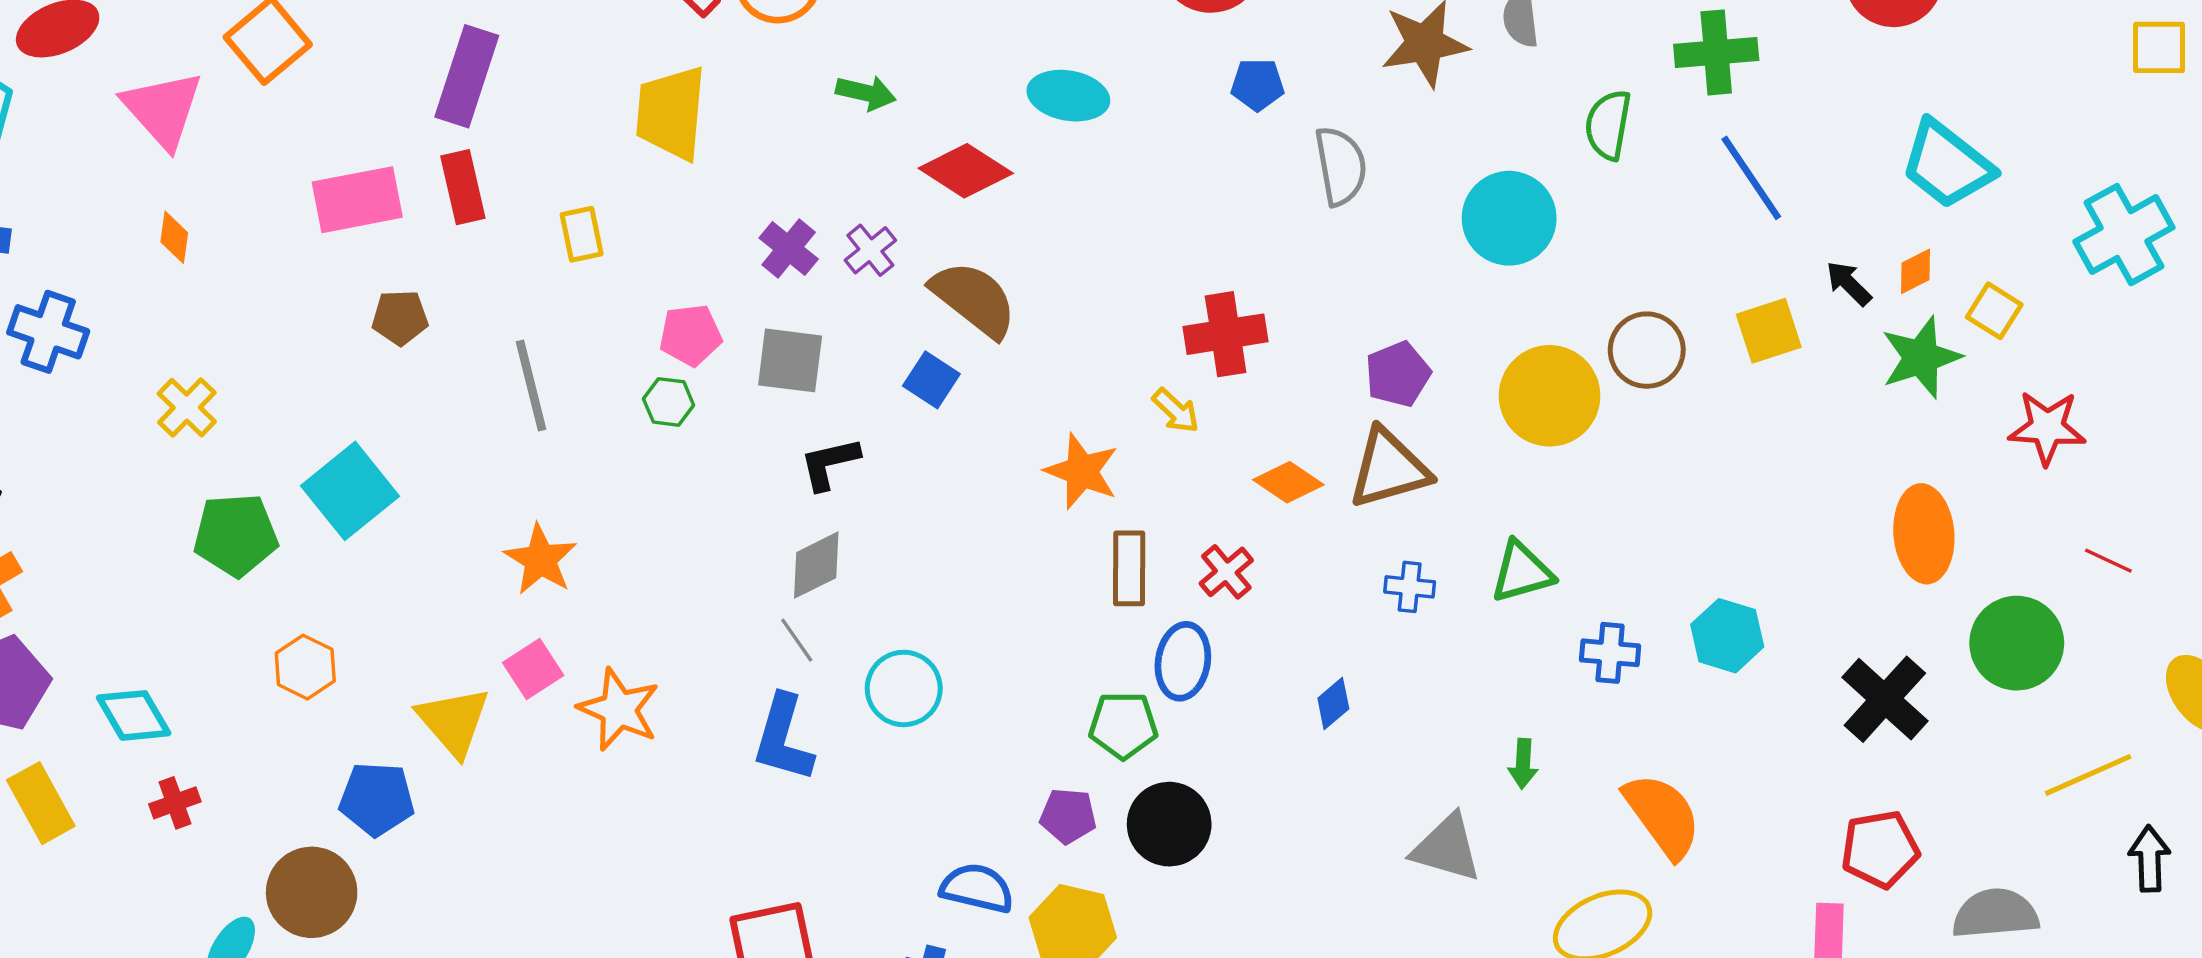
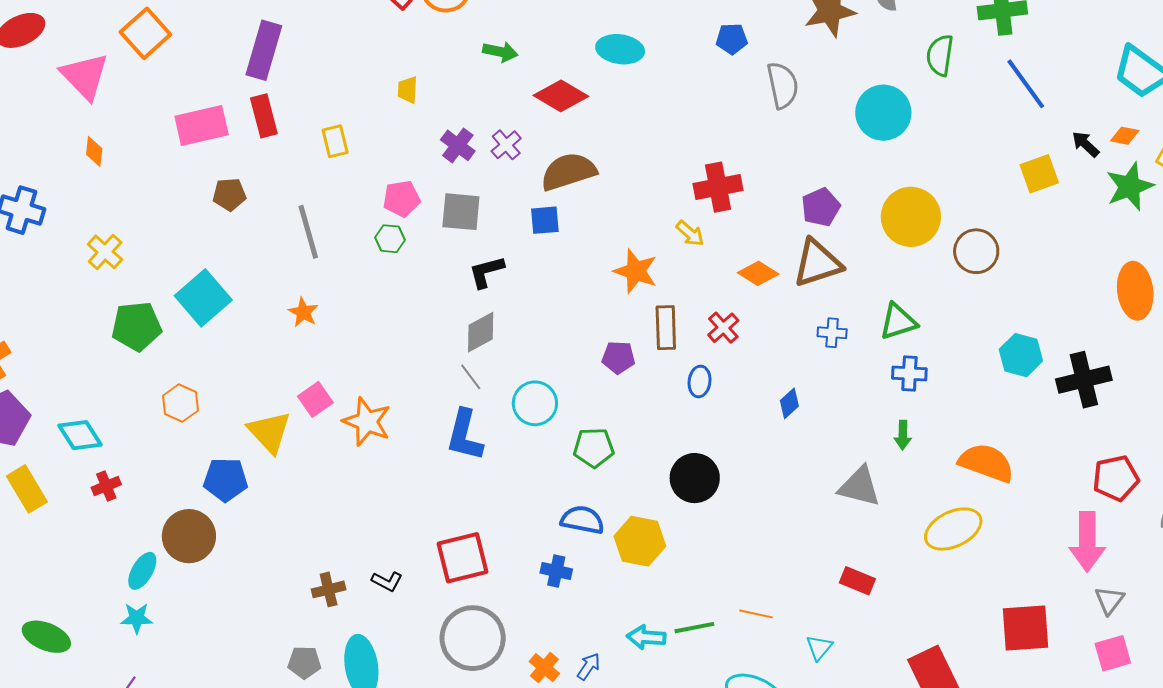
yellow trapezoid: (671, 113) -> (408, 90), moved, size x0.5
orange diamond: (1915, 271) -> (1125, 136), turned 40
brown semicircle: (974, 299) -> (568, 172), turned -54
brown circle: (1647, 350) -> (976, 251), moved
blue square: (931, 380) -> (545, 220), turned -36
orange star: (540, 560) -> (303, 312), moved, size x0.7
blue cross: (1610, 653) -> (909, 374), moved
blue ellipse: (1183, 661) -> (700, 381), size x0.7
black cross: (1885, 699) -> (1084, 380), moved, turned 36
green pentagon: (1123, 725) -> (594, 448), moved
purple pentagon: (1068, 816) -> (618, 357), moved
orange semicircle: (1663, 816) -> (986, 463), turned -32

